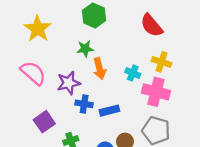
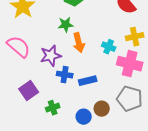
yellow cross: (161, 62) -> (135, 37), turned -30

